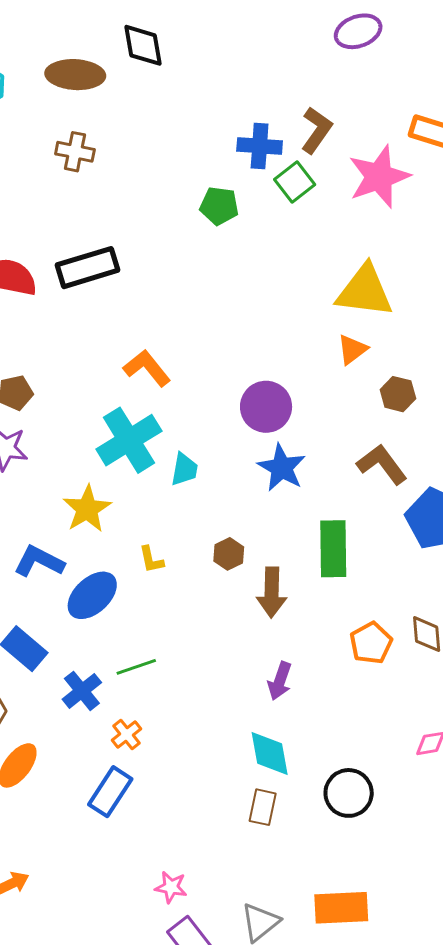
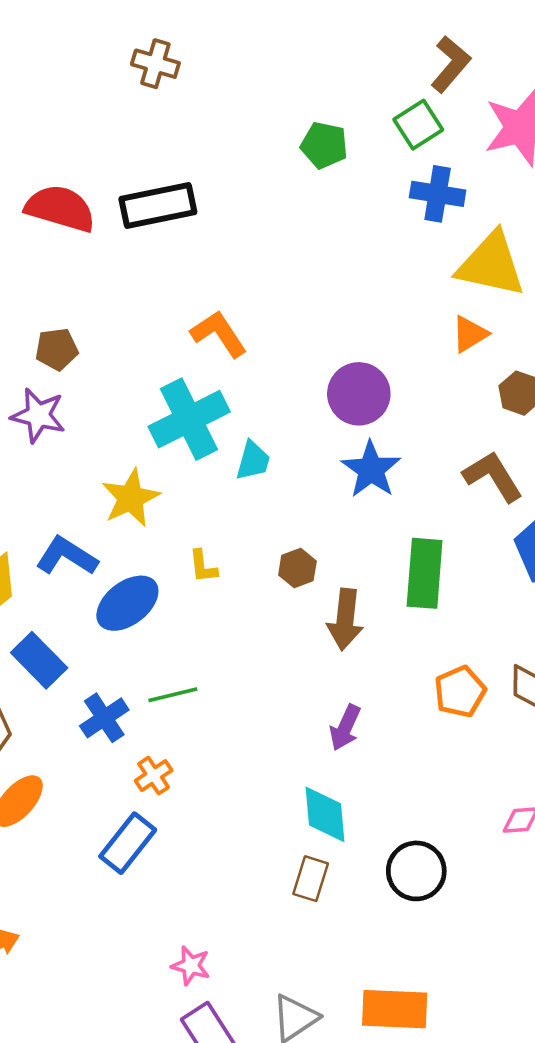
blue cross: (260, 146) -> (438, 194), moved

